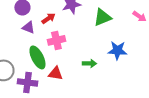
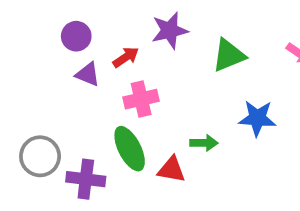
green ellipse: (37, 57) -> (130, 149), moved
red triangle: (55, 73) -> (172, 170), moved

